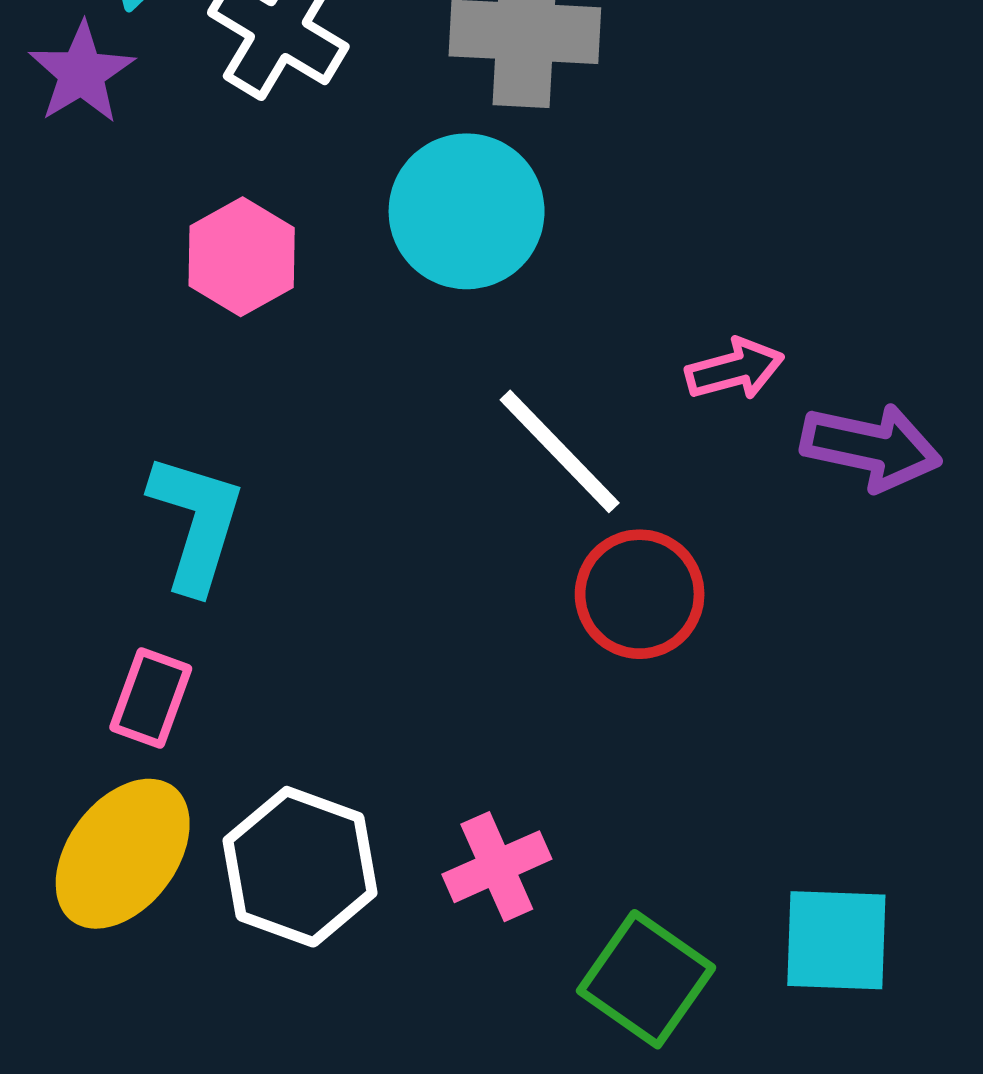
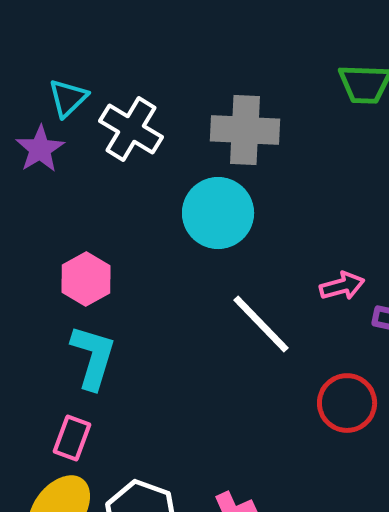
pink hexagon: (242, 257) -> (86, 279), moved
red circle: (640, 594) -> (347, 403), moved

